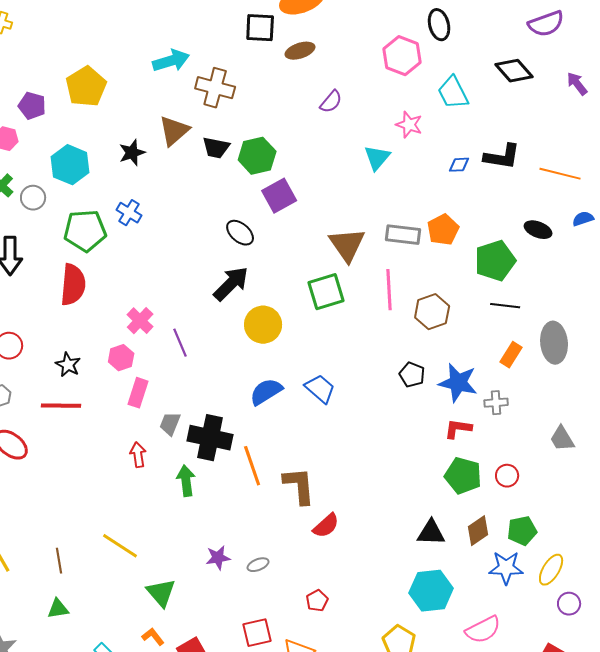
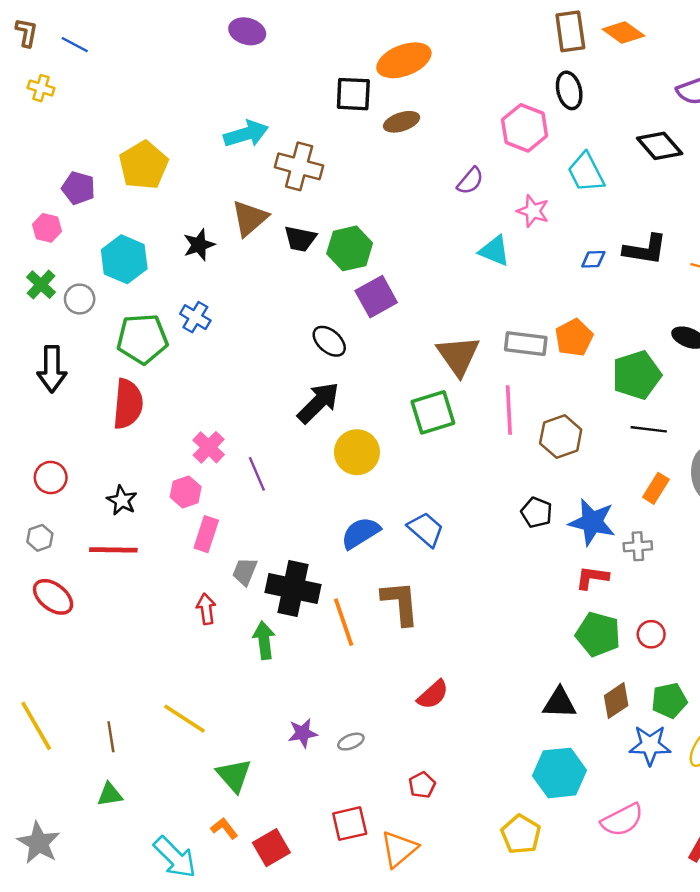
purple semicircle: (331, 102) -> (470, 181), moved
cyan triangle: (377, 158) -> (494, 251), turned -48
brown L-shape: (299, 486) -> (400, 603), moved

